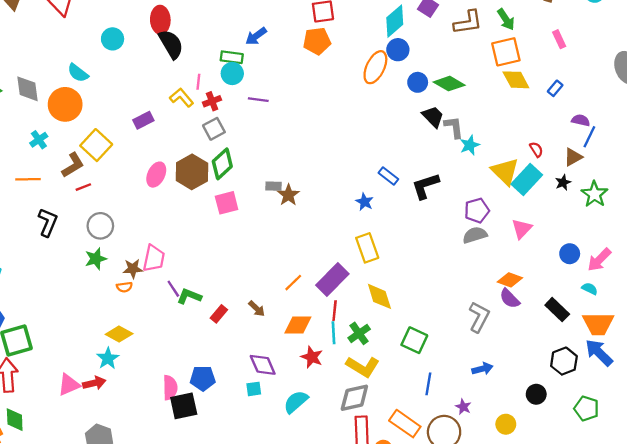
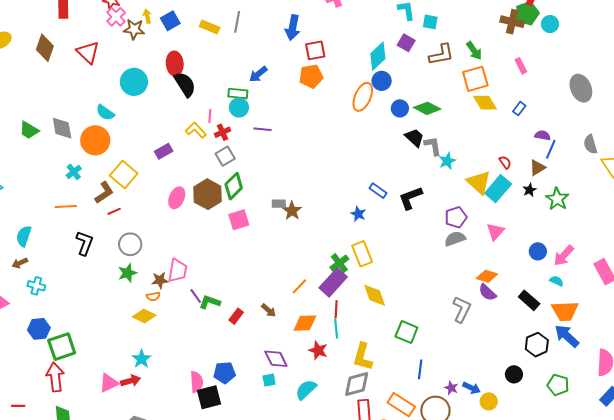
cyan circle: (113, 39) -> (134, 82), size x1.4
green cross: (359, 333) -> (339, 263), moved
yellow diamond: (119, 334) -> (144, 316), moved
yellow L-shape: (363, 367) -> (363, 357), turned 76
blue arrow: (482, 369) -> (471, 388), moved, turned 42

